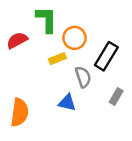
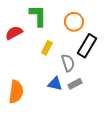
orange circle: (75, 38) -> (74, 22), moved
yellow rectangle: (57, 59) -> (47, 48), turned -40
gray rectangle: (116, 97) -> (75, 84), moved, turned 32

